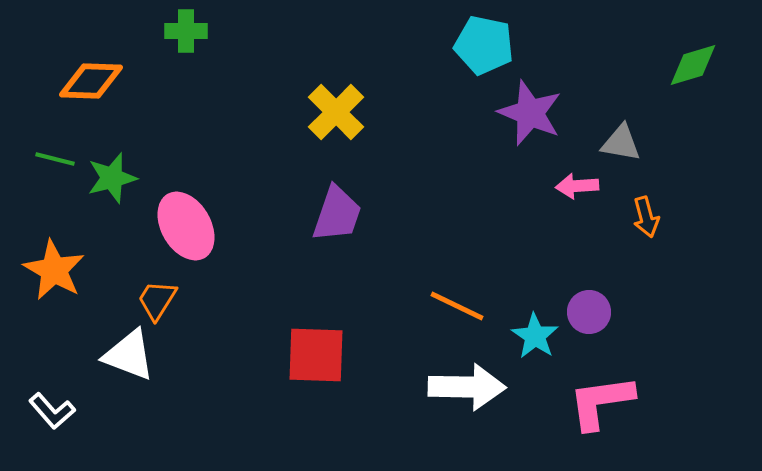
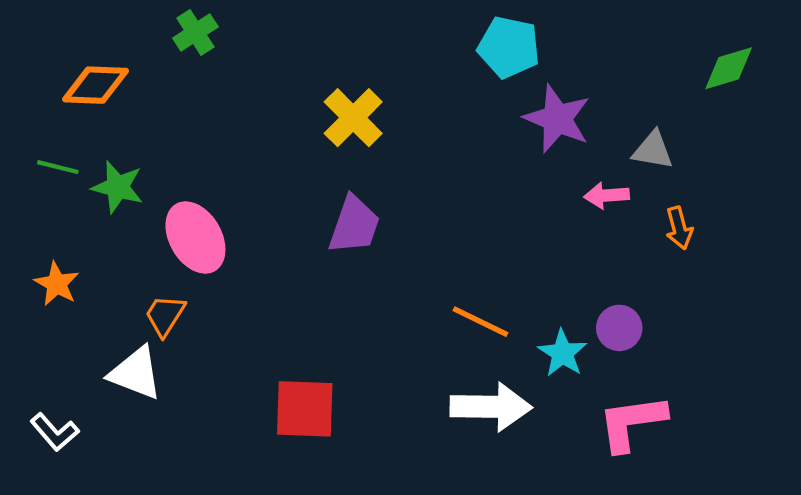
green cross: (186, 31) -> (195, 32), turned -33
green star: (112, 178) -> (118, 187), turned 30
orange star: (54, 270) -> (57, 284), size x0.7
red square: (316, 355) -> (305, 409), moved

